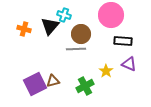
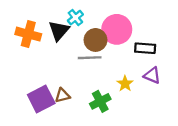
cyan cross: (64, 15) -> (75, 18), turned 32
pink circle: (111, 15) -> (117, 29), moved
orange cross: (24, 29) -> (28, 34), size x1.5

